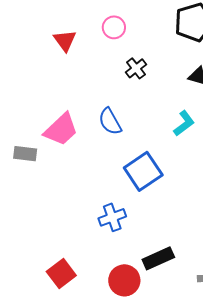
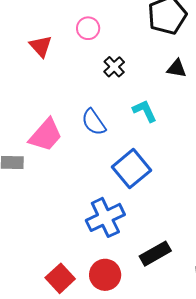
cyan L-shape: (184, 123) -> (145, 111), moved, turned -72
blue cross: (112, 217) -> (105, 217), size x1.4
red circle: (124, 280) -> (105, 275), moved

